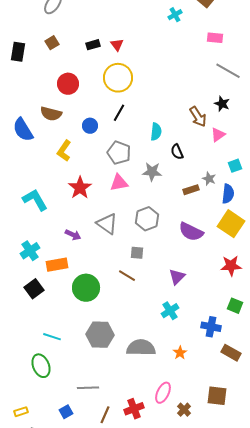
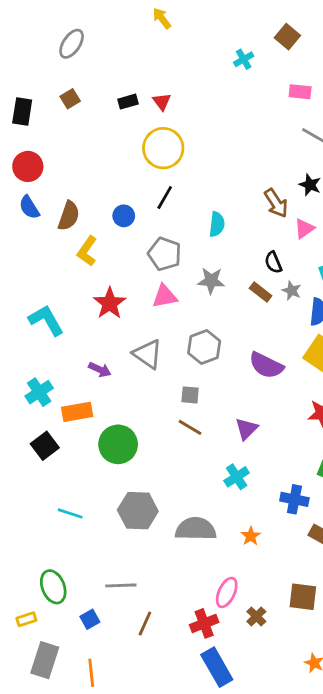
red circle: (68, 84) -> (28, 166), moved
brown semicircle: (51, 114) -> (69, 216), moved, turned -85
blue semicircle: (23, 130) -> (29, 207), moved, size x0.7
black semicircle: (177, 152) -> (273, 262), moved
brown rectangle: (191, 190) -> (261, 292), moved, turned 56
brown line: (127, 276) -> (190, 427), moved
green ellipse: (41, 366) -> (53, 587), moved
red cross: (134, 409) -> (204, 623), moved

